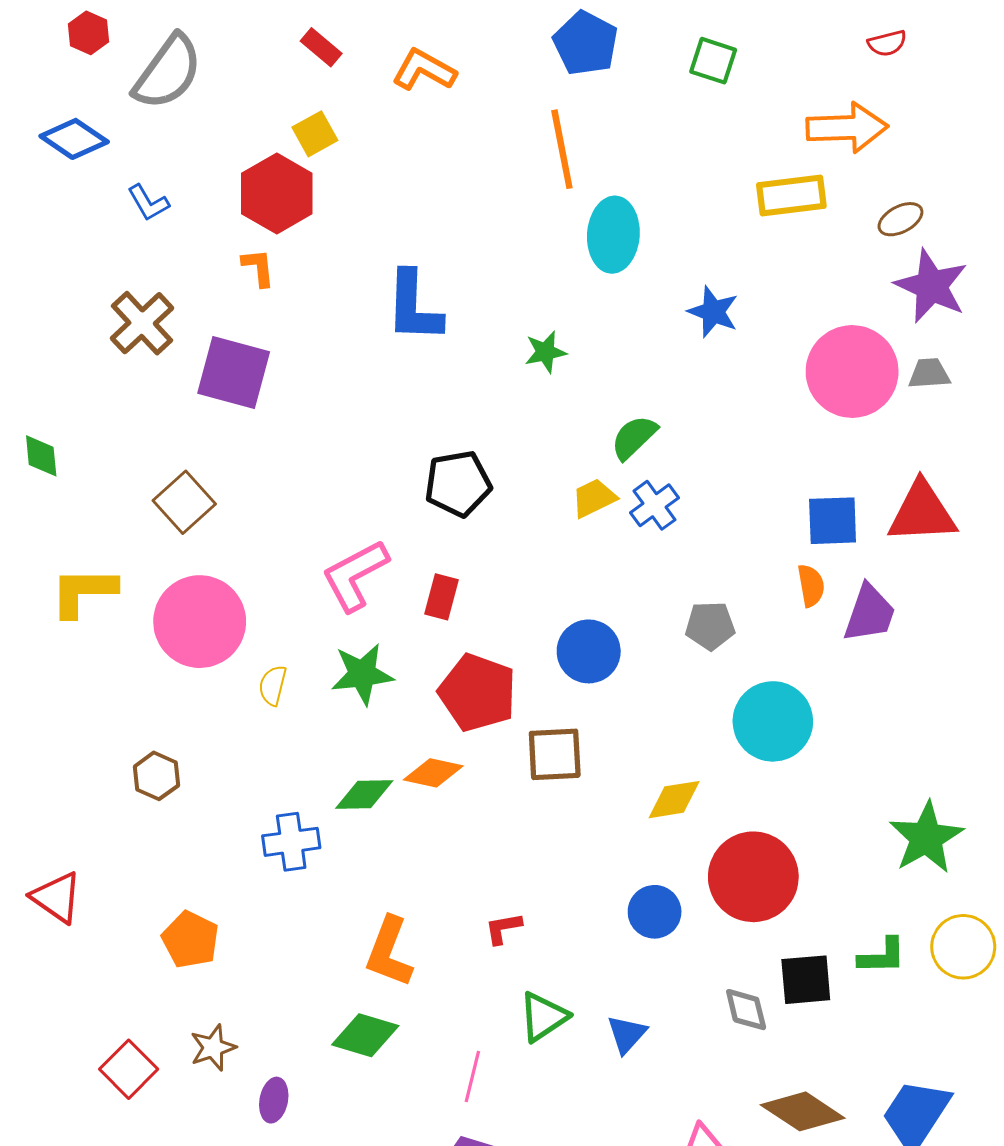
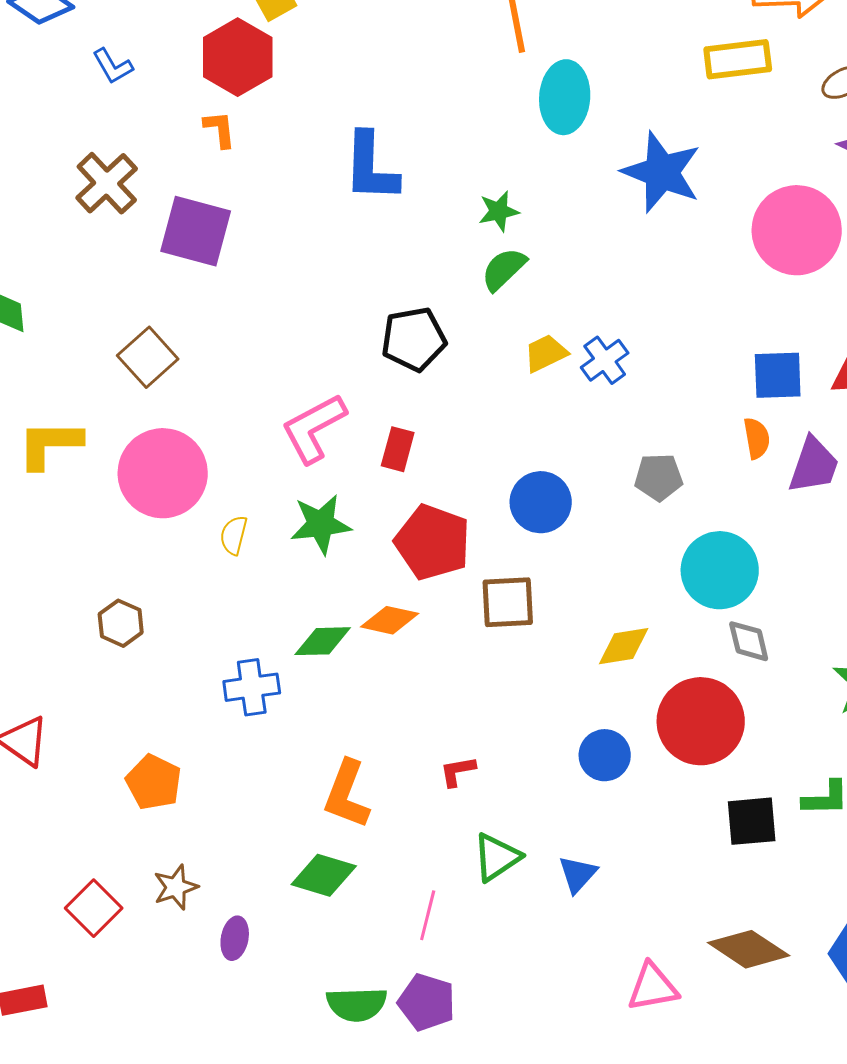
blue star: (713, 312) -> (662, 172), size x1.6
green semicircle: (634, 437) -> (504, 269), moved
gray diamond: (746, 1010) -> (749, 641), moved

